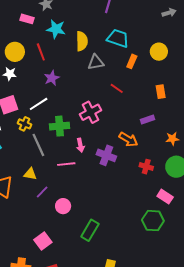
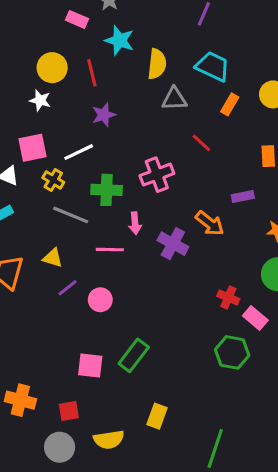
gray line: (38, 145) -> (71, 215), turned -50
red cross: (146, 167) -> (228, 297), moved
pink circle: (63, 206) -> (100, 300), moved
pink square: (43, 241) -> (90, 365), moved, turned 36

